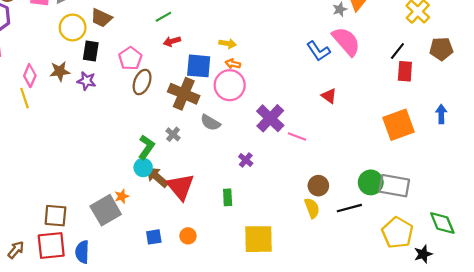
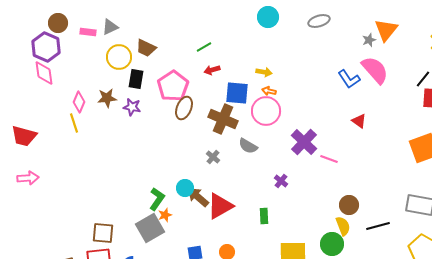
pink pentagon: (130, 58) -> (173, 86), size x1.4
green L-shape: (146, 147) -> (157, 199), moved
green circle: (371, 182) -> (332, 244), moved
red triangle: (181, 187) -> (220, 206), turned 40

